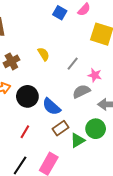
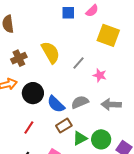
blue square: (60, 13) -> (68, 13), turned -32
yellow semicircle: (43, 54) -> (51, 52), size x1.6
gray semicircle: (81, 91) -> (80, 102), moved
green circle: (96, 129) -> (101, 139), moved

